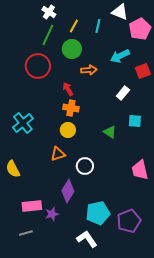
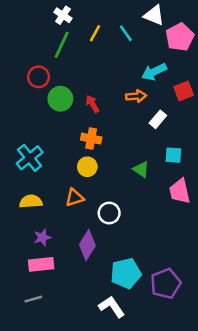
cyan line: (98, 26) -> (126, 33), turned -48
green circle: (72, 49) -> (60, 99), moved
red circle: (38, 66) -> (39, 77), moved, size x0.7
orange arrow: (89, 70) -> (136, 96), moved
red arrow: (68, 89) -> (92, 104), moved
yellow semicircle: (13, 169) -> (31, 201), moved, turned 114
pink trapezoid: (140, 170) -> (180, 191), moved
purple star: (52, 214) -> (42, 237), moved

